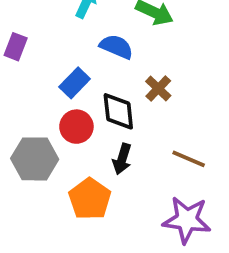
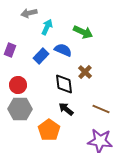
blue rectangle: (75, 83) -> (41, 56), moved
red circle: (76, 127) -> (18, 85), moved
black arrow: (122, 159) -> (66, 109), turned 112

